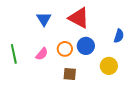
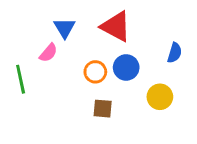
pink semicircle: (42, 54) -> (48, 53), moved

